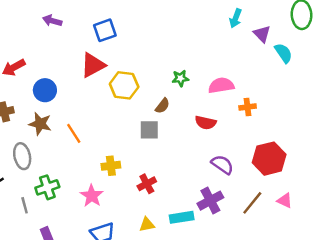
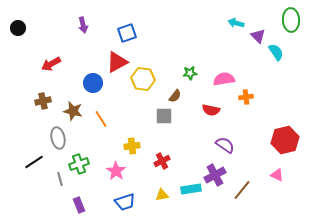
cyan arrow: (236, 18) -> (236, 23), turned 84
purple arrow: (52, 21) -> (83, 25), turned -119
blue circle: (45, 90) -> (93, 83), moved
red hexagon: (269, 159) -> (285, 140), moved
brown line: (252, 203) -> (242, 190), moved

